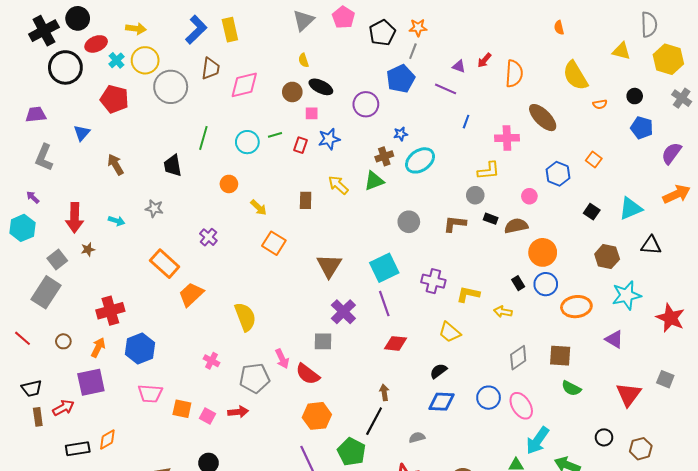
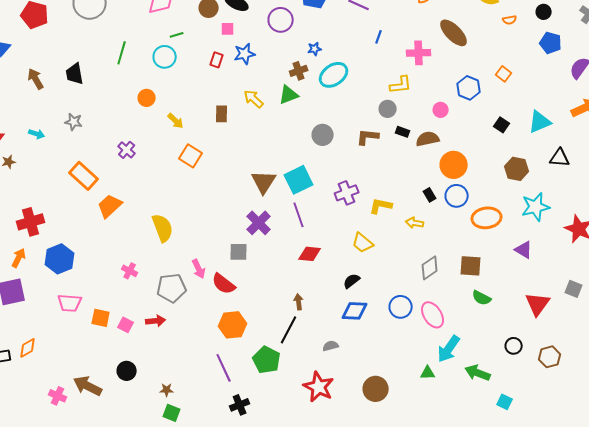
green line: (275, 135) -> (177, 35), moved
black trapezoid: (173, 166) -> (75, 74), moved
brown triangle: (329, 266) -> (264, 182), moved
purple cross: (433, 281) -> (347, 193), turned -35

